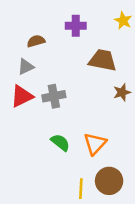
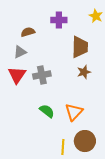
brown trapezoid: (103, 60) -> (80, 47), turned 80
brown star: (122, 92) -> (84, 72), moved
red triangle: (22, 96) -> (17, 75), turned -30

